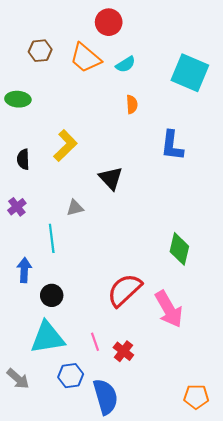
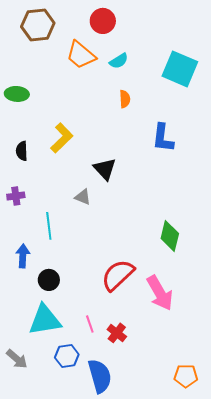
brown hexagon: (40, 51) -> (38, 25), moved, size x1.5
purple cross: (17, 207) -> (16, 196), turned 30
gray triangle: (75, 208) -> (83, 197), moved, turned 36

